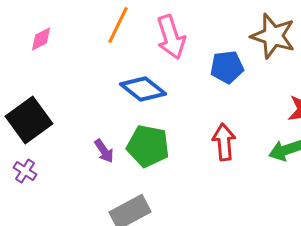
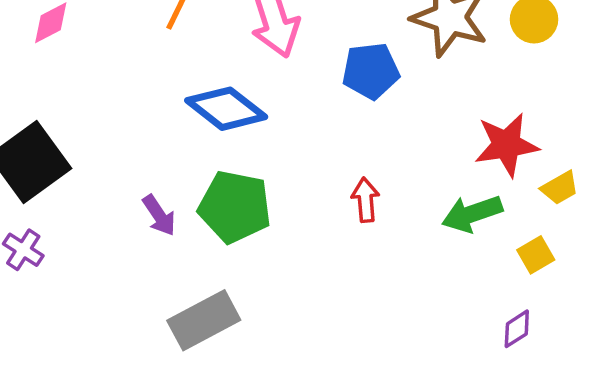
red arrow: (224, 142) -> (365, 200), size x0.7

